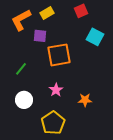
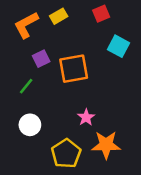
purple square: (40, 36) -> (41, 59), moved, turned -32
pink star: (56, 90) -> (86, 117), moved
orange star: (85, 100) -> (106, 145), moved, size x1.6

